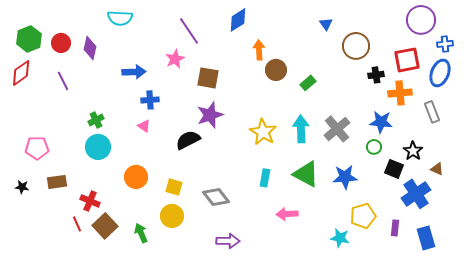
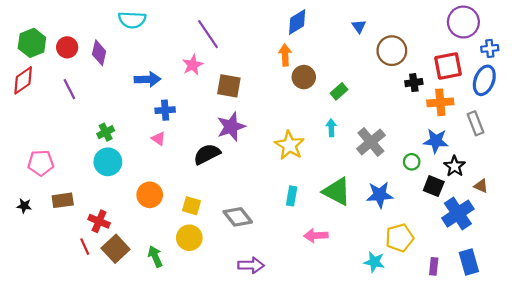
blue diamond: (238, 20) -> (297, 22), moved
blue star: (381, 122) -> (436, 141), moved
cyan arrow: (301, 129) -> (331, 128), moved, size x0.6
purple rectangle: (395, 228) -> (434, 266), moved

